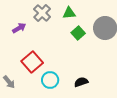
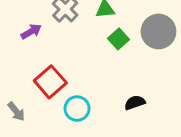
black semicircle: (81, 82) -> (135, 103), moved

